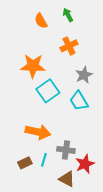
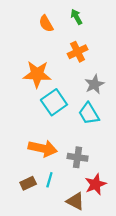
gray cross: (66, 150) -> (78, 157), moved

